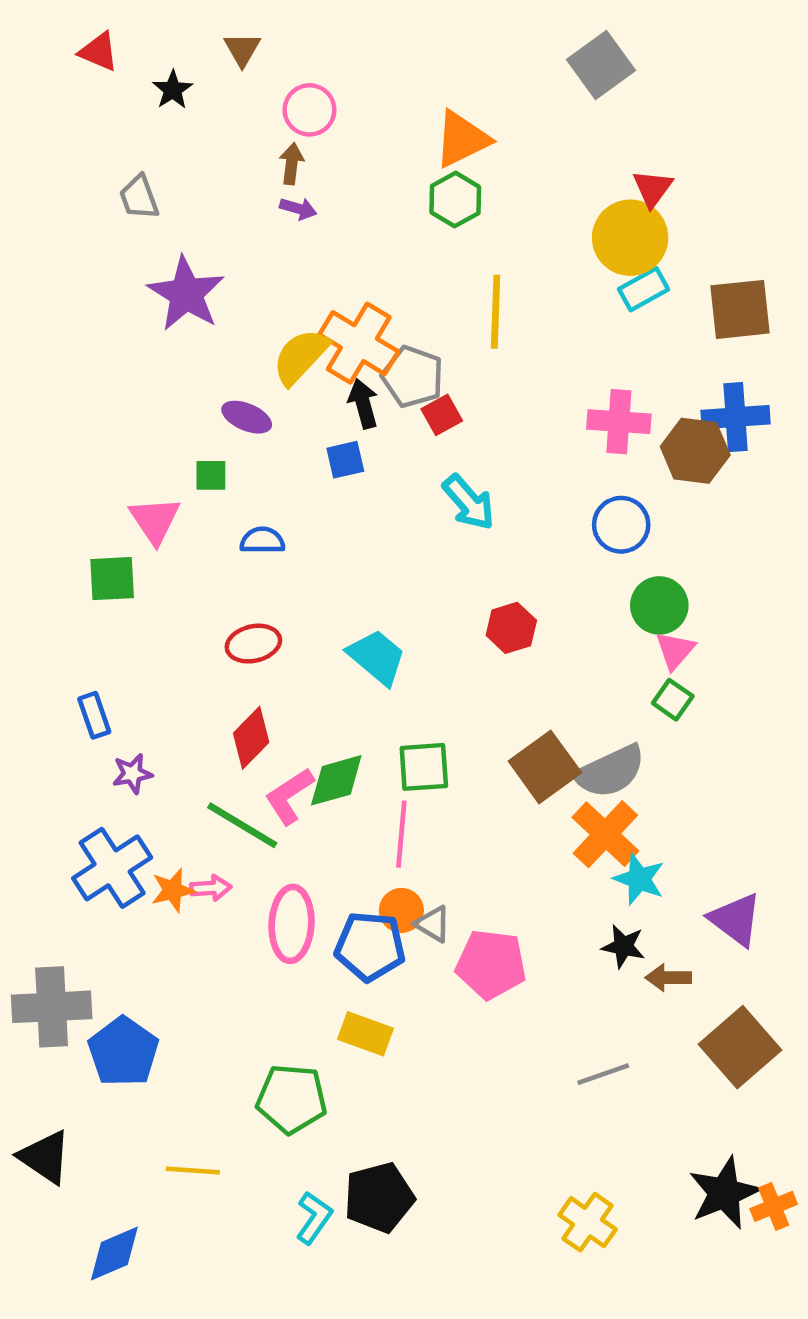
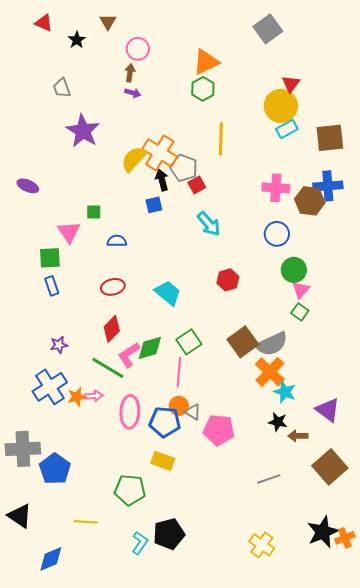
purple ellipse: (247, 417) -> (28, 186), moved
blue rectangle: (94, 715) -> (52, 286), moved
green square: (424, 767) -> (189, 342), turned -30

